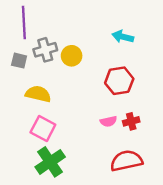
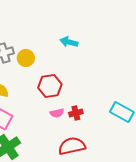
red hexagon: (119, 81) -> (50, 86), moved

